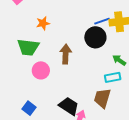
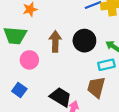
black circle: (95, 37) -> (84, 41), moved
blue square: (29, 108) -> (19, 90), moved

